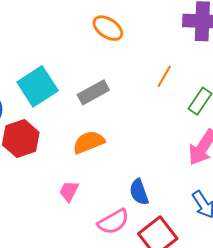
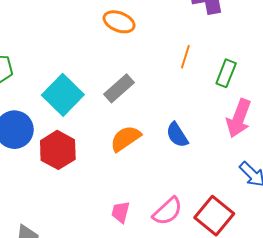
pink trapezoid: (69, 191) -> (121, 212), moved
blue semicircle: (139, 192) -> (177, 135), moved

